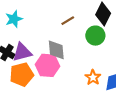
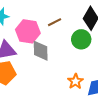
pink hexagon: (47, 65) -> (28, 31), moved

